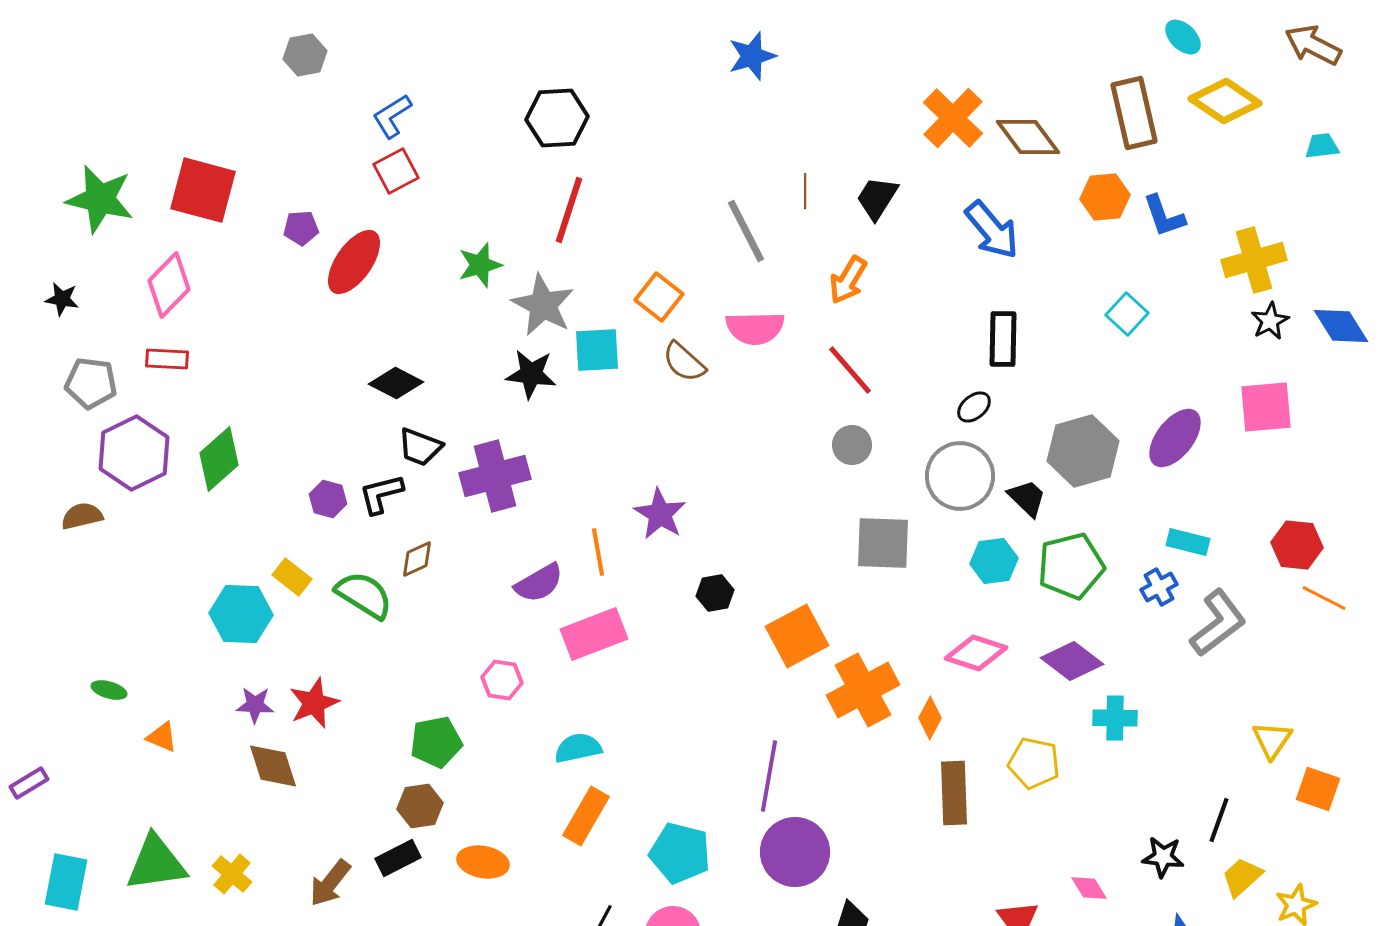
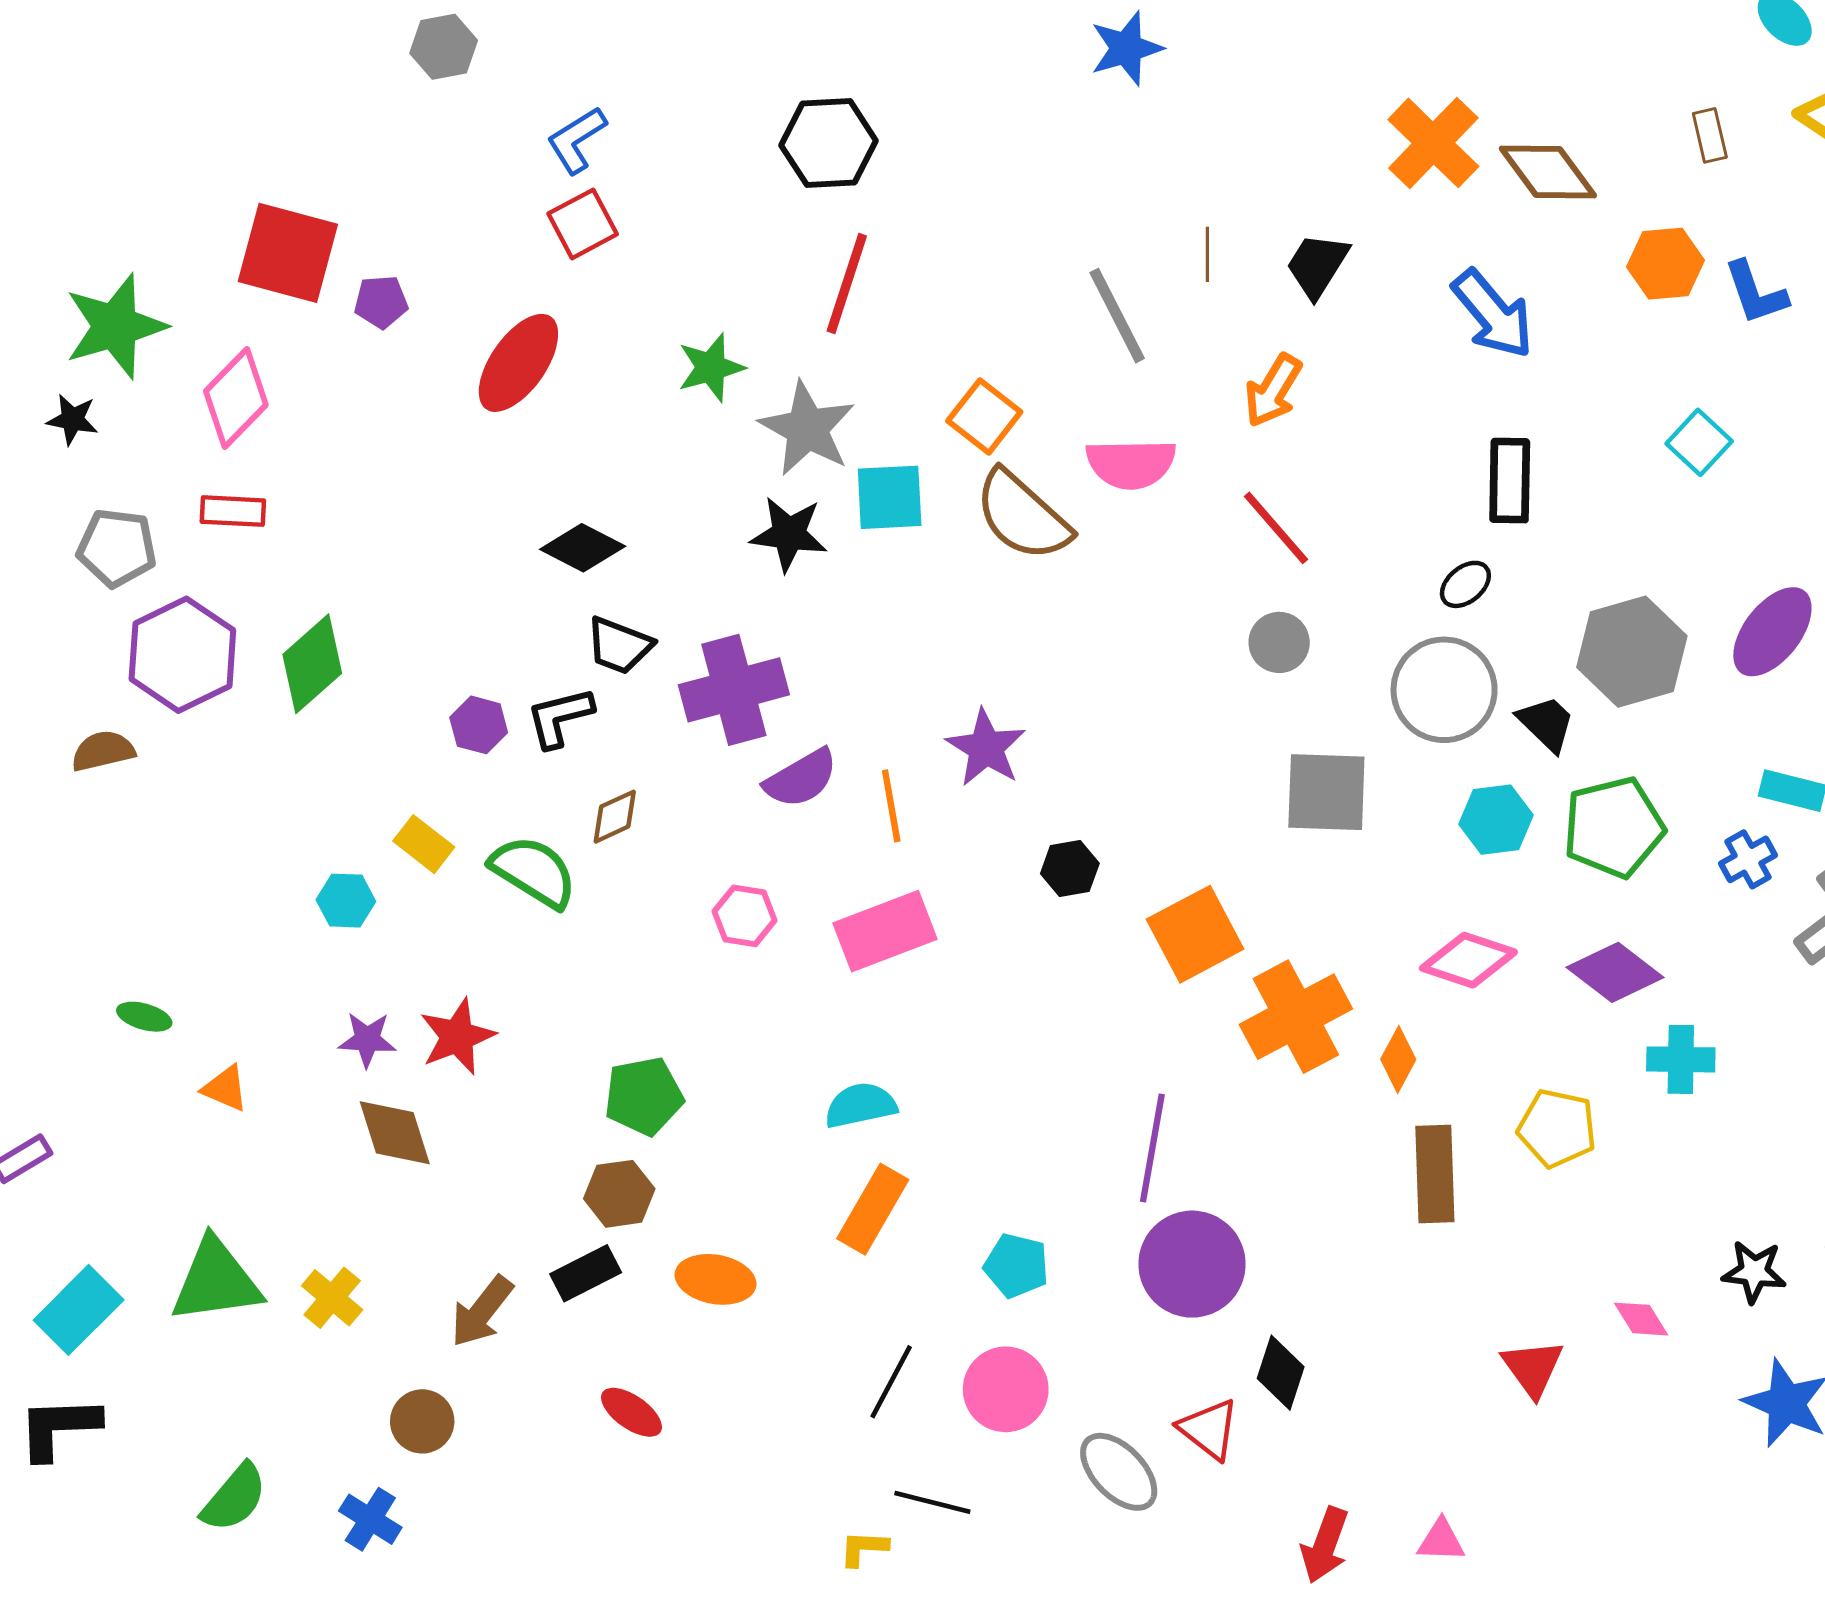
brown rectangle: (1134, 113) -> (1710, 135), size x0.5
green star: (100, 199) -> (115, 326), moved, turned -30
purple pentagon: (301, 228) -> (381, 302), moved
brown semicircle: (684, 362) -> (1022, 516), size x1.5
purple semicircle: (539, 583) -> (801, 778), moved
cyan hexagon: (241, 614) -> (346, 901), size x0.6
pink hexagon: (502, 680) -> (745, 916), moved
cyan pentagon: (680, 853) -> (1016, 1266), size x0.7
cyan rectangle: (66, 882) -> (79, 1310), turned 34

